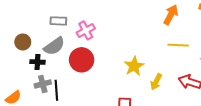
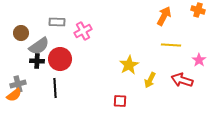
brown circle: (23, 42) -> (21, 33), moved
gray semicircle: (54, 46) -> (39, 46), moved
red circle: (82, 60) -> (60, 59), moved
gray cross: (43, 84) -> (18, 84), moved

